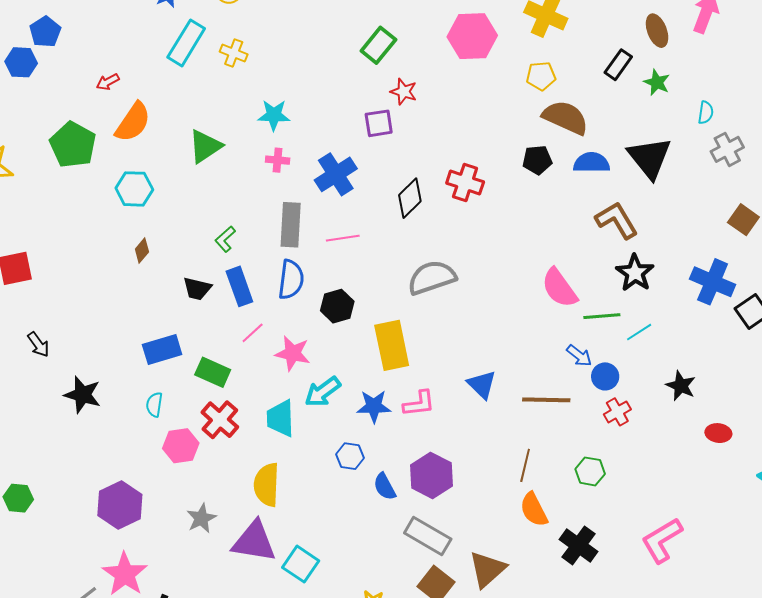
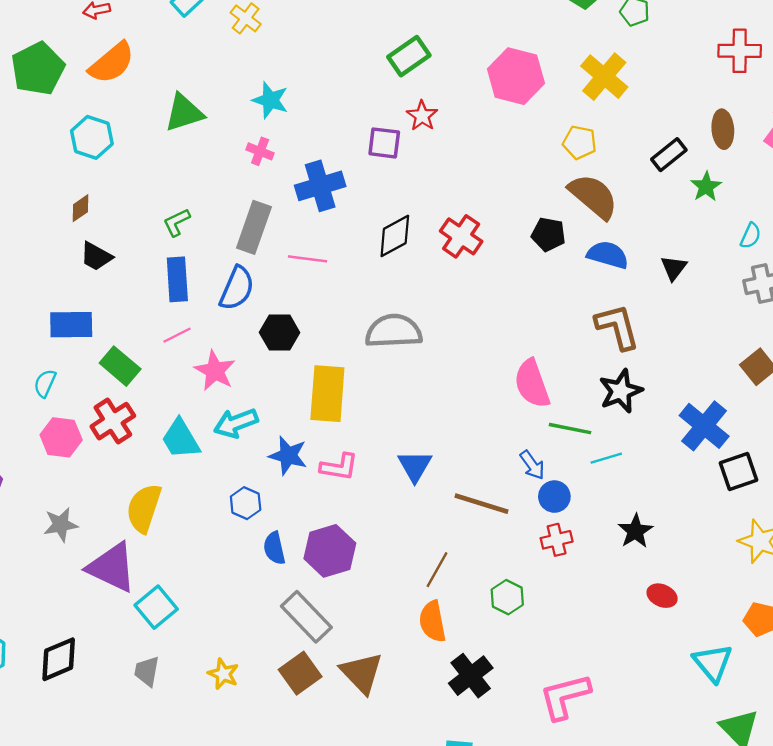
black triangle: (650, 158) -> (674, 268), size x0.5
black trapezoid: (197, 289) -> (96, 256), moved
cyan trapezoid: (281, 418) -> (181, 439), turned -45
brown triangle: (487, 569) -> (362, 673), turned -48

